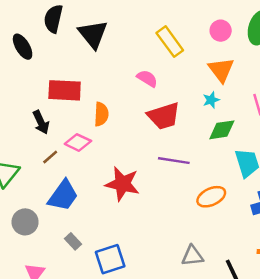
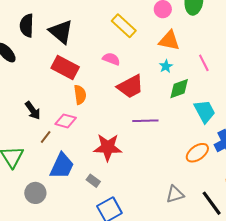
orange triangle: (221, 70) -> (169, 41), turned -30
red rectangle: (65, 90) -> (65, 68), moved, turned 36
orange ellipse: (211, 197) -> (197, 153), moved
gray rectangle: (73, 241) -> (93, 181), moved

